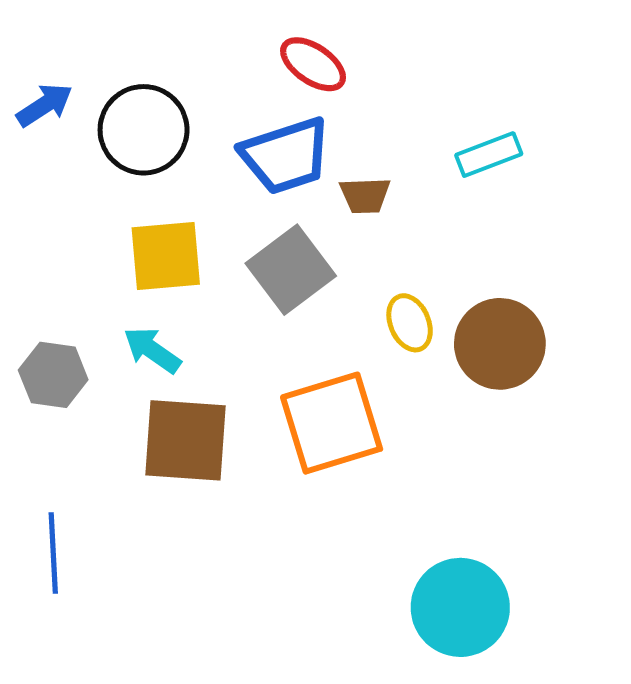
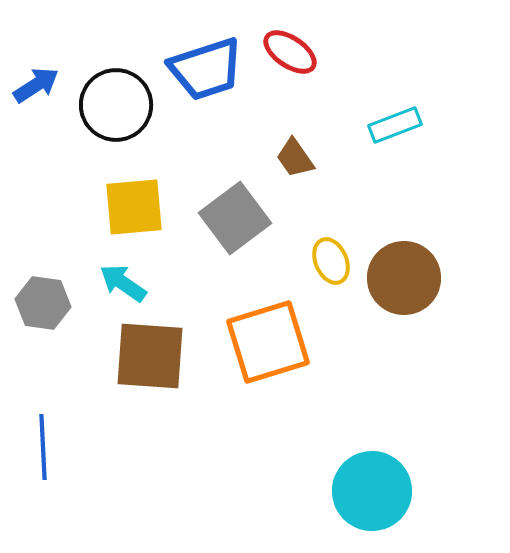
red ellipse: (313, 64) -> (290, 52), moved
blue trapezoid: (286, 156) -> (206, 69), moved
brown trapezoid: (365, 195) -> (295, 158), turned 57

